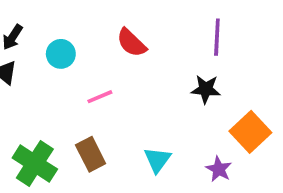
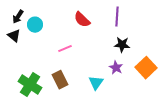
purple line: (217, 37) -> (117, 17), moved
cyan circle: (61, 54) -> (35, 25), moved
purple star: (219, 169) -> (116, 68), moved

